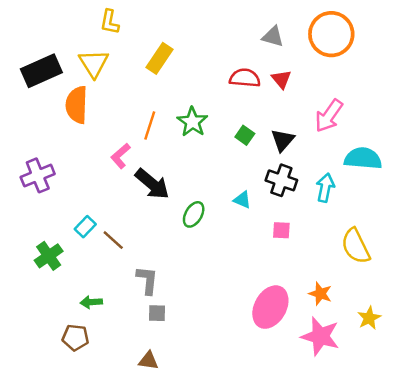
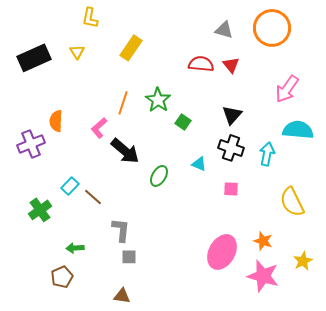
yellow triangle: (94, 63) -> (77, 52), size x0.6
orange semicircle: (77, 105) -> (56, 121), moved, size x0.7
pink arrow: (329, 116) -> (287, 89), moved
green square: (245, 135) -> (183, 122), moved
brown pentagon: (75, 337) -> (62, 277), turned -30

